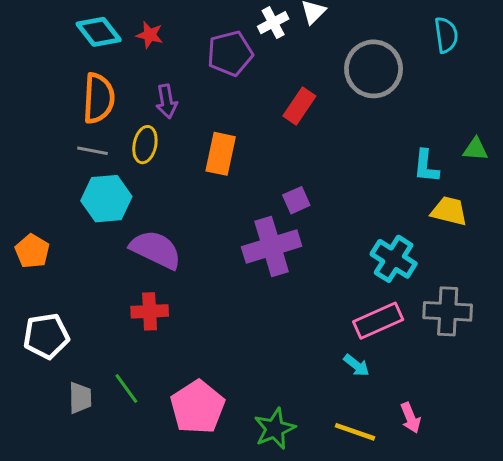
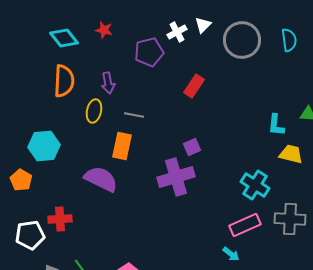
red star: (150, 35) -> (104, 30), moved
gray circle: (374, 69) -> (242, 40), moved
gray line: (92, 151) -> (134, 115), moved
orange rectangle: (221, 154) -> (122, 146), moved
cyan hexagon: (106, 199) -> (44, 146), moved
red cross: (150, 311) -> (60, 219), moved

